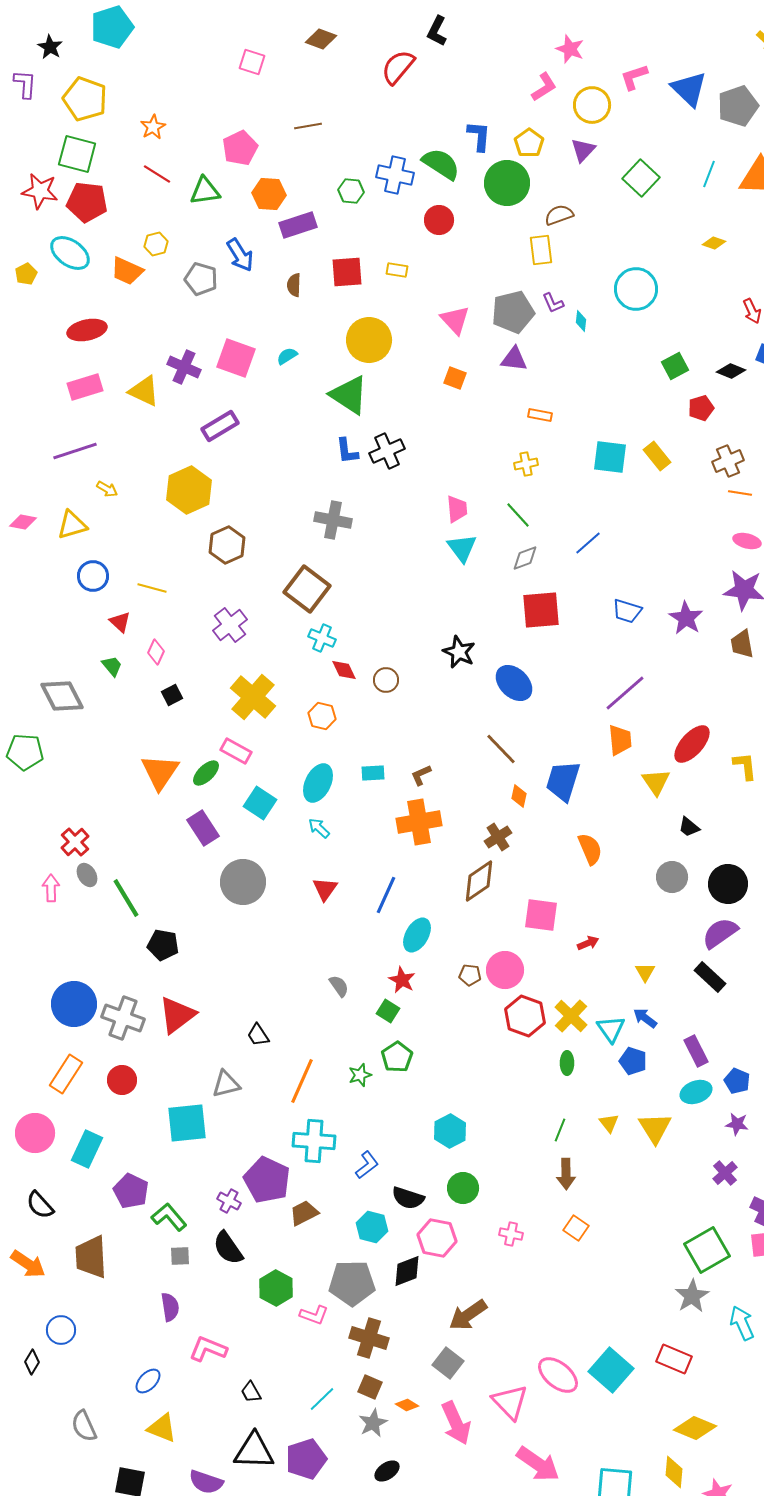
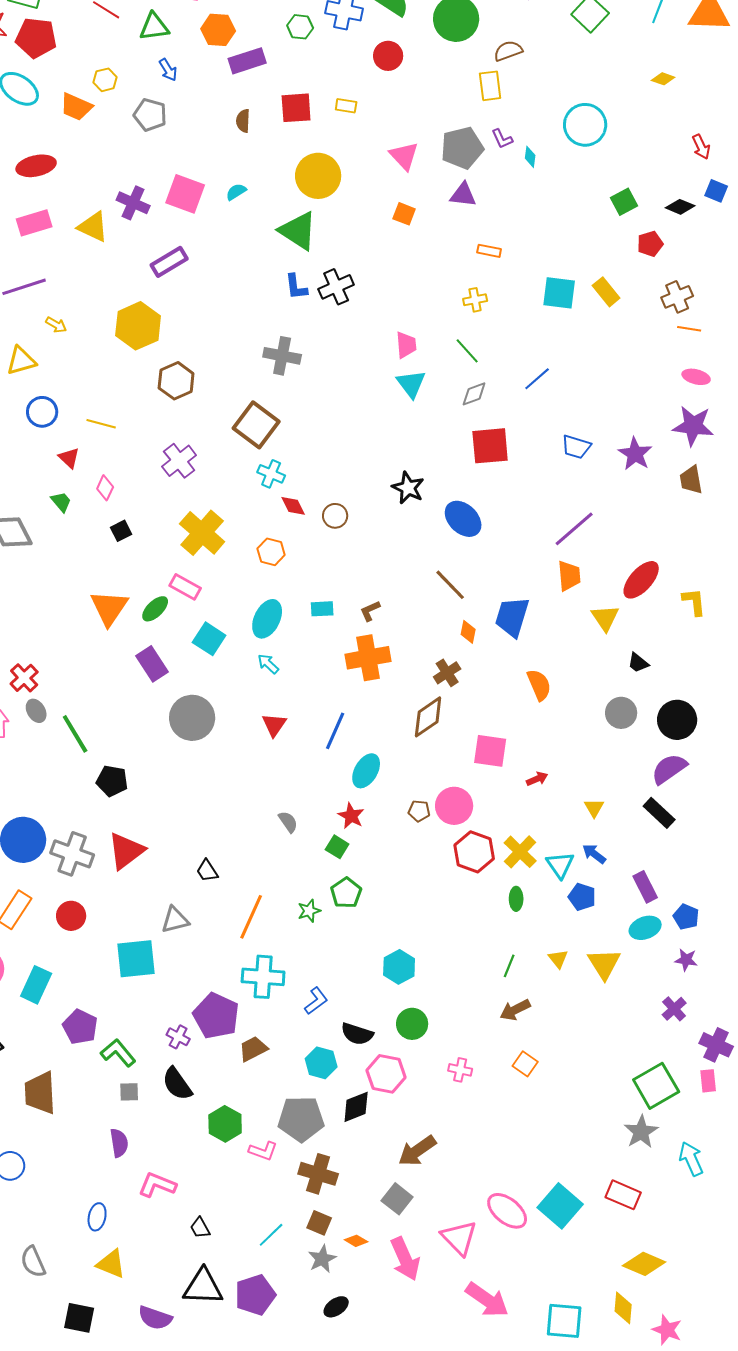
blue arrow: (240, 255) -> (168, 70), moved, size x0.7
brown arrow: (566, 1174) -> (515, 1010), turned 64
blue ellipse: (148, 1381) -> (97, 1217), turned -32

